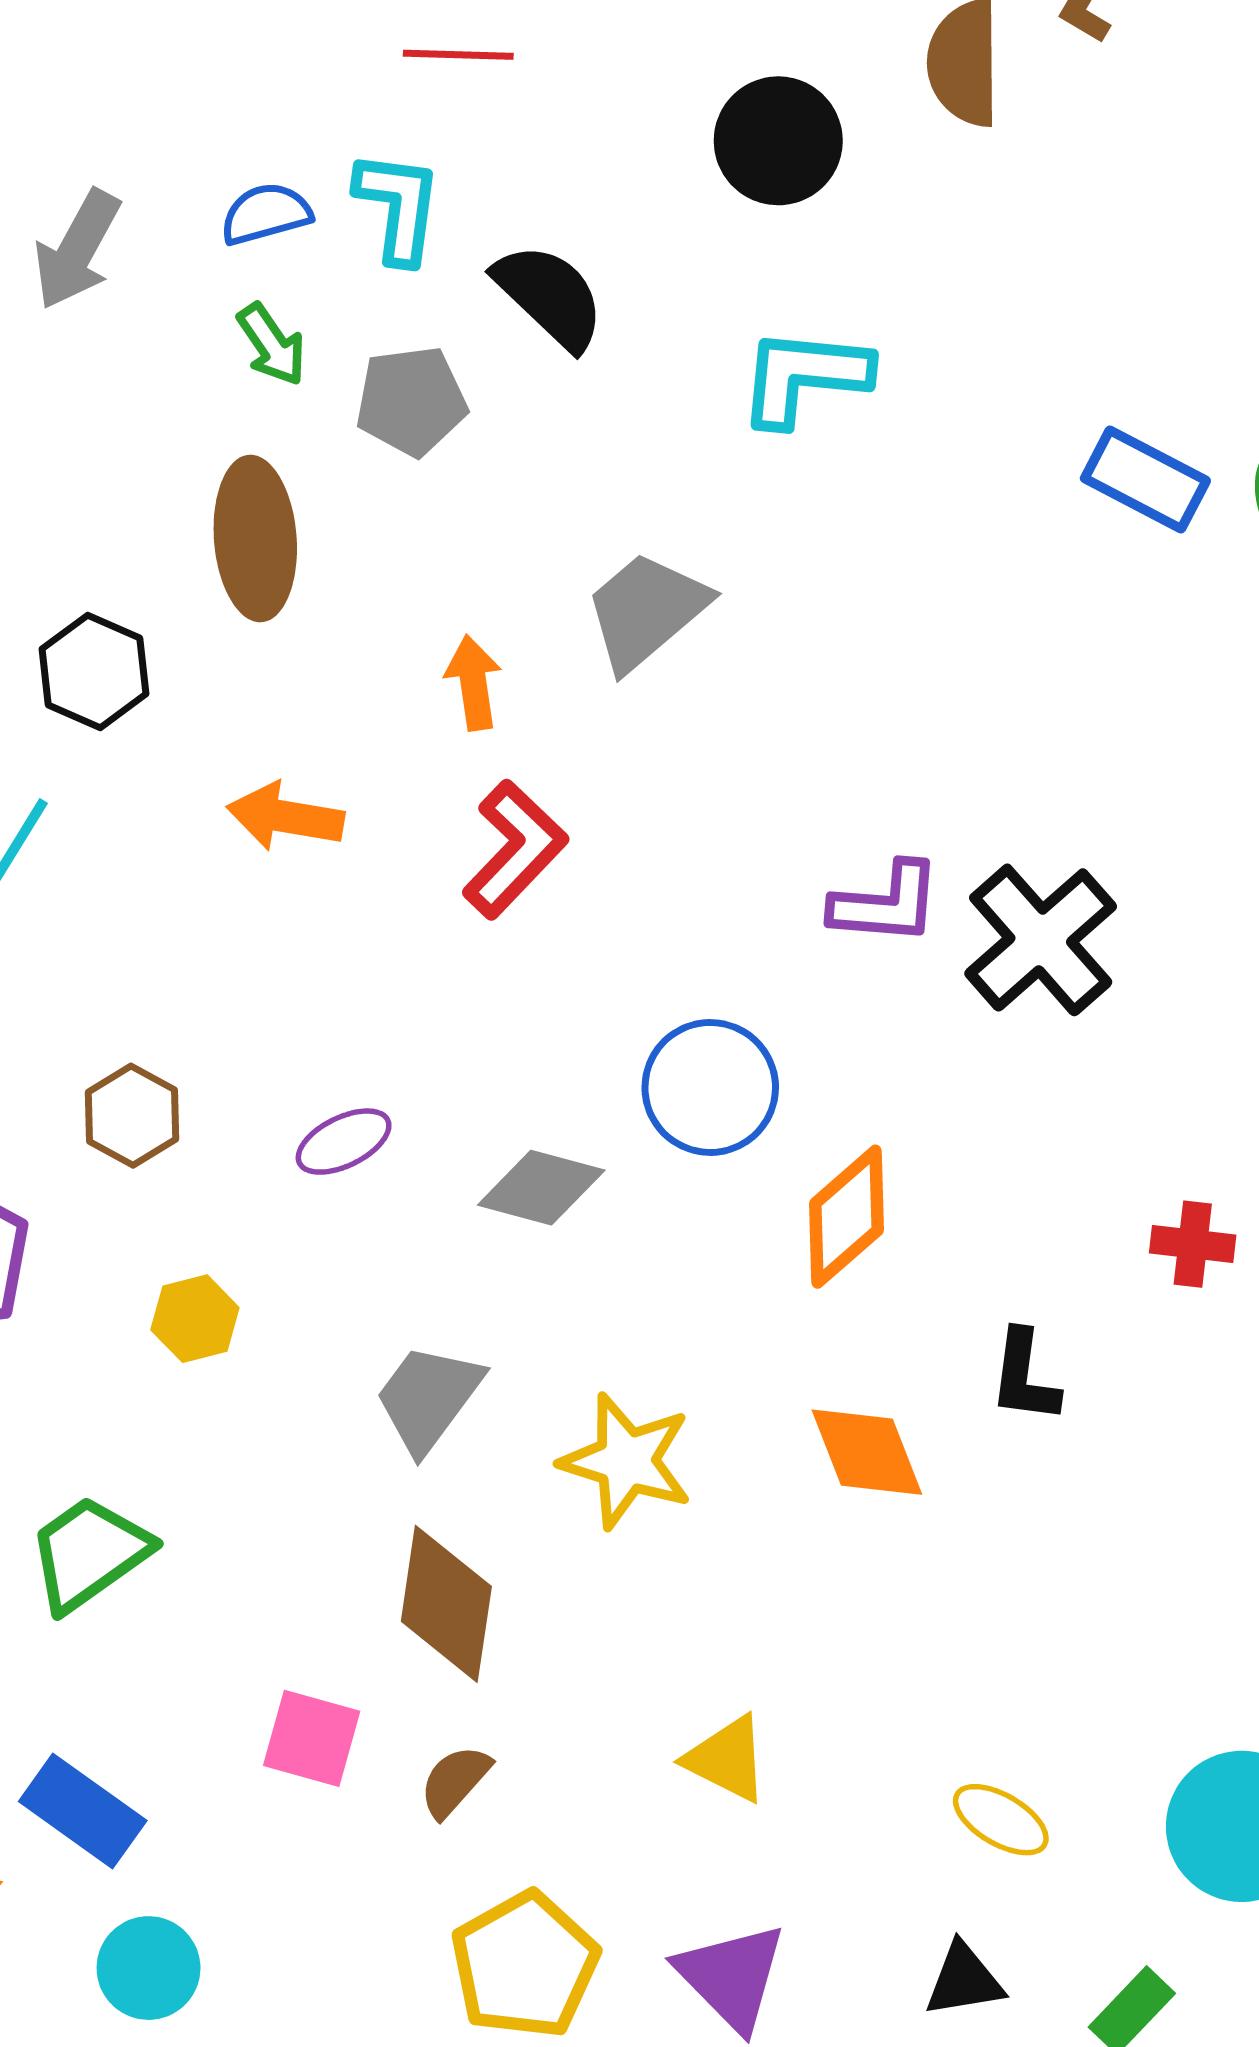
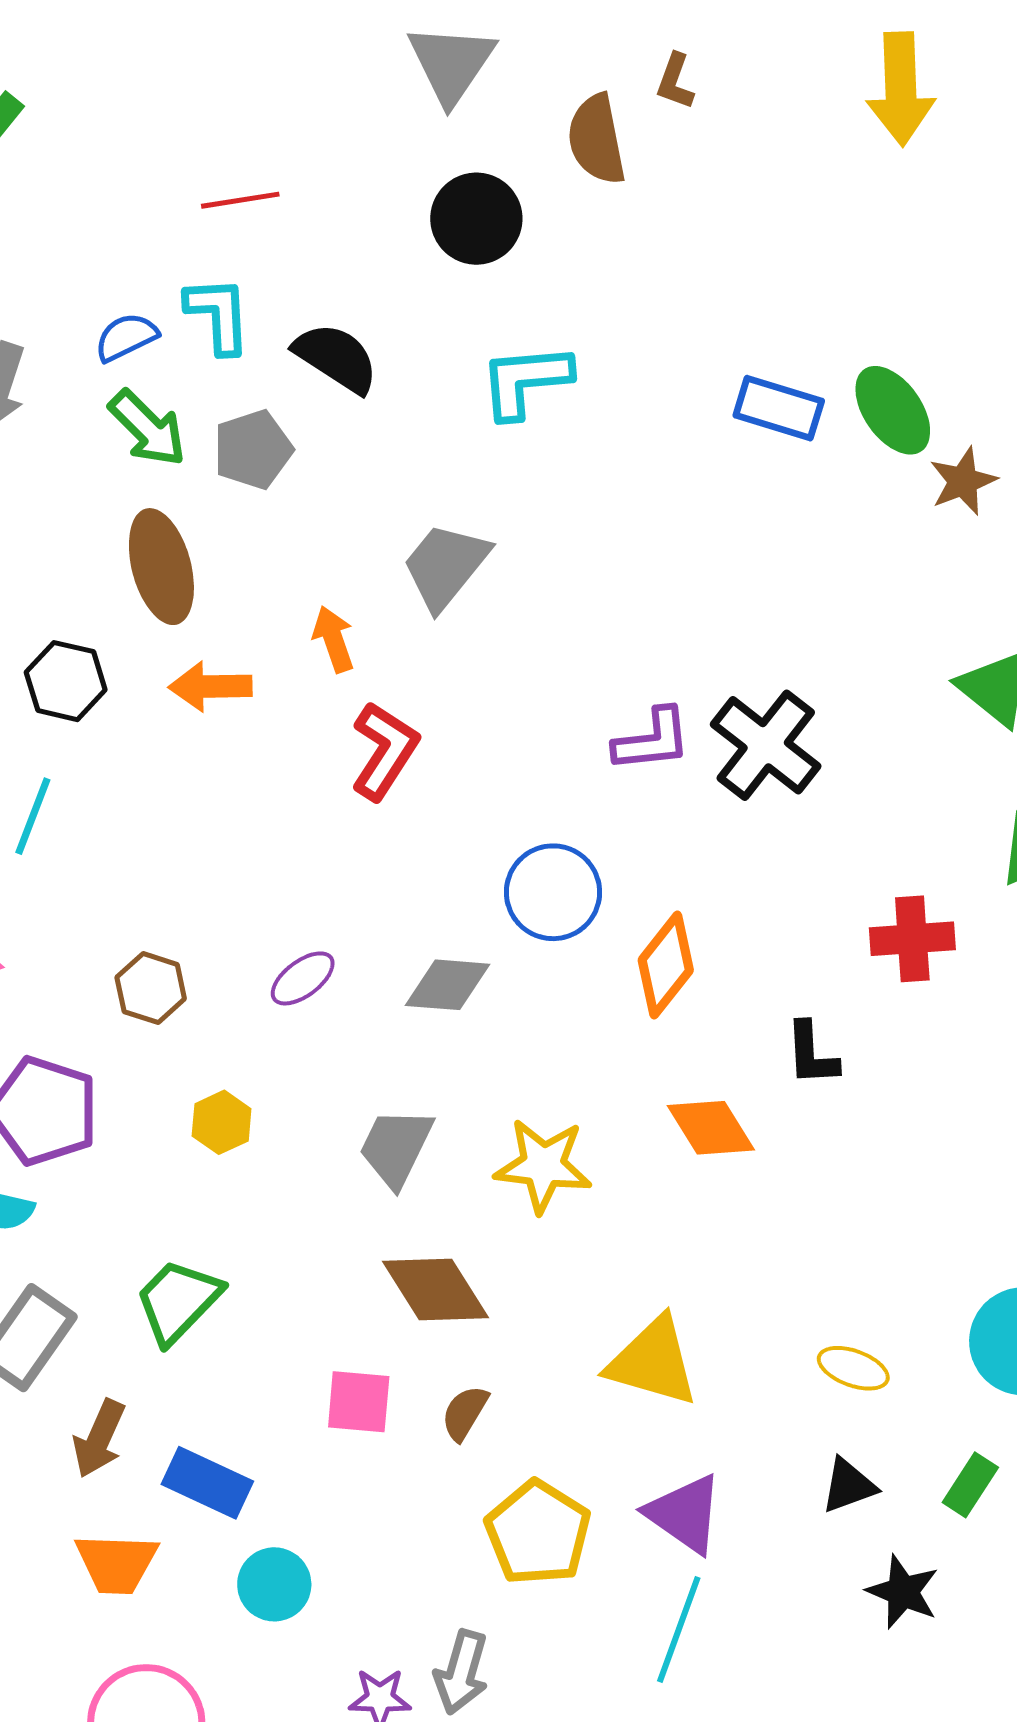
green arrow: (272, 345) -> (147, 428), size x1.4
orange arrow: (285, 817) -> (210, 686), moved
red cross: (1193, 1244) -> (912, 939), size x1.4
brown diamond: (446, 1604) -> (436, 1290), turned -30
yellow triangle: (727, 1759) -> (653, 1362), size x1.5

